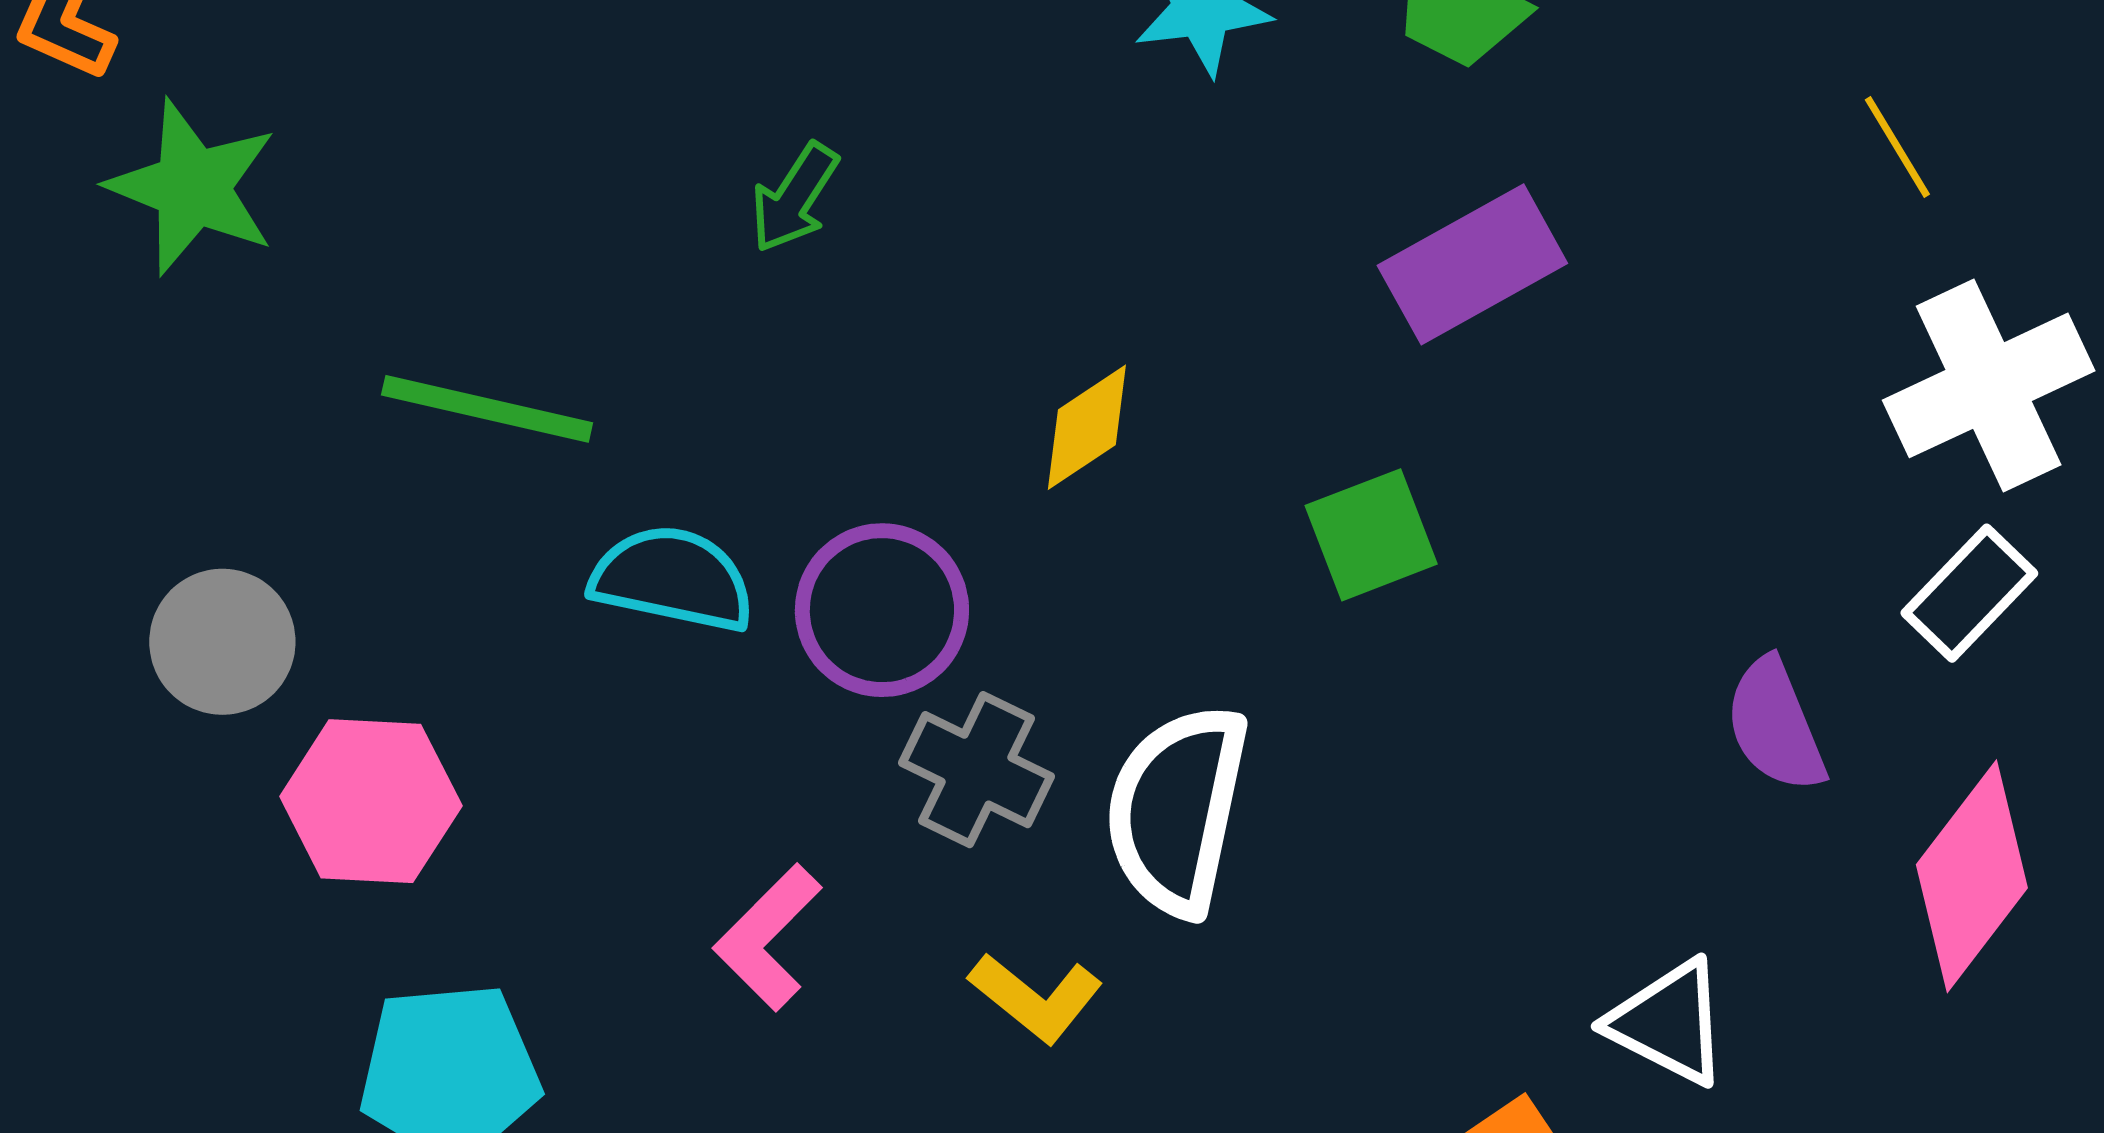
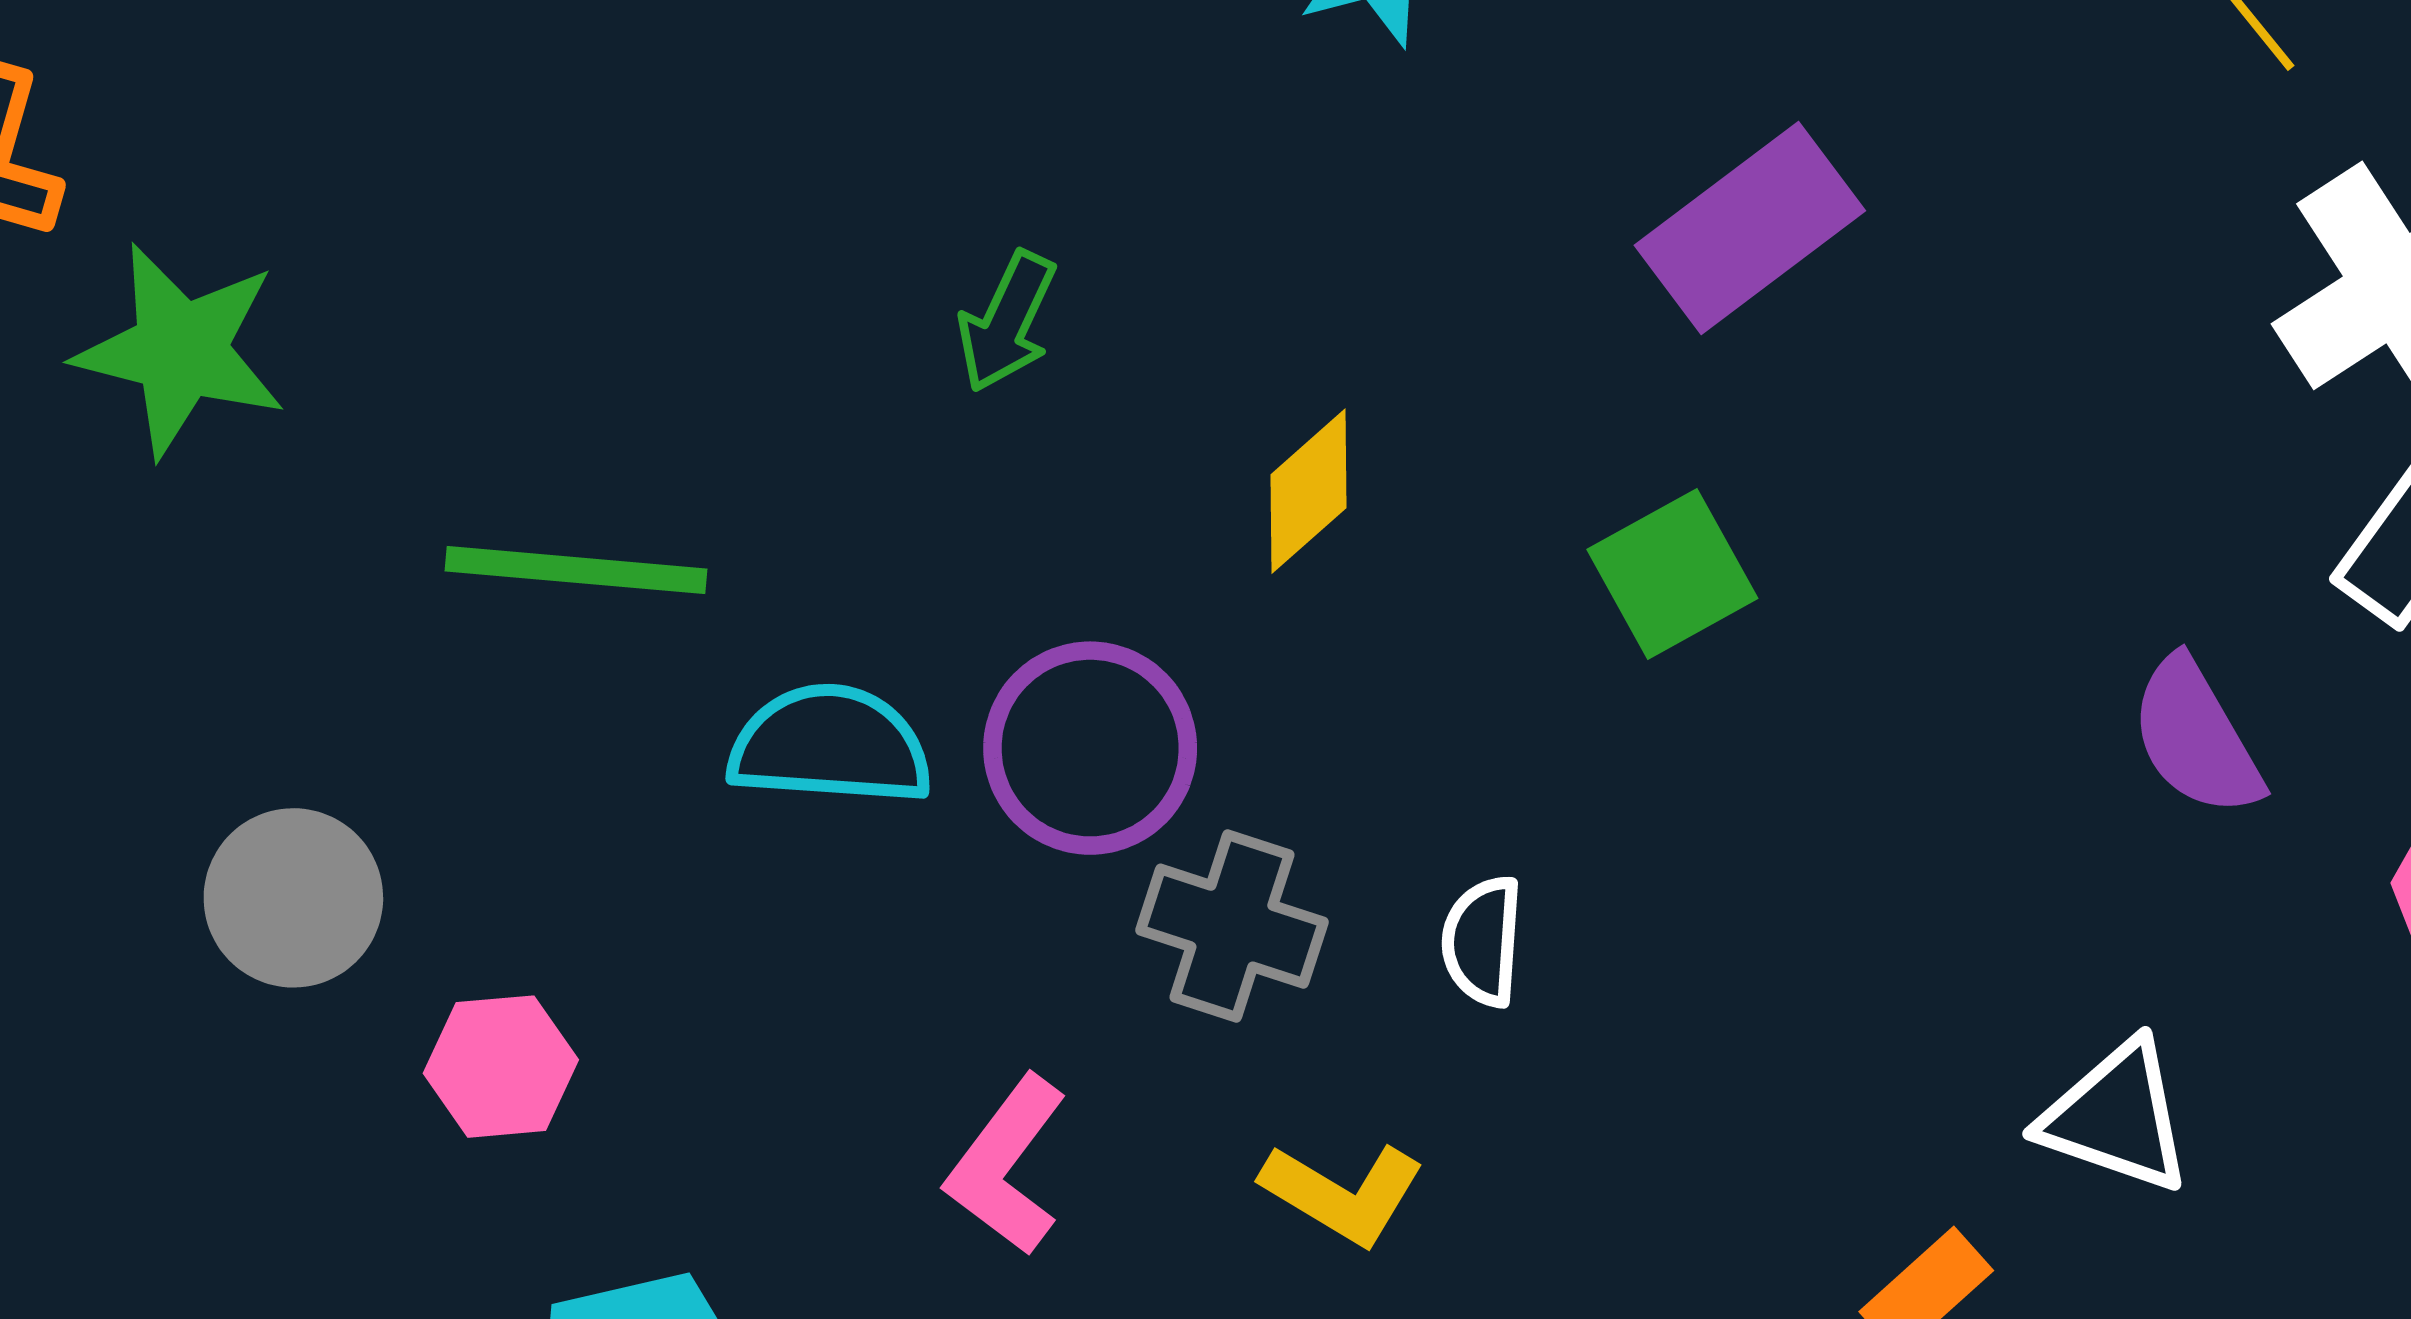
green arrow: (794, 198) -> (1007, 322), moved
pink hexagon: (371, 801) -> (501, 1067), size x0.7
white semicircle: (1177, 810) -> (1482, 941), size x0.5

